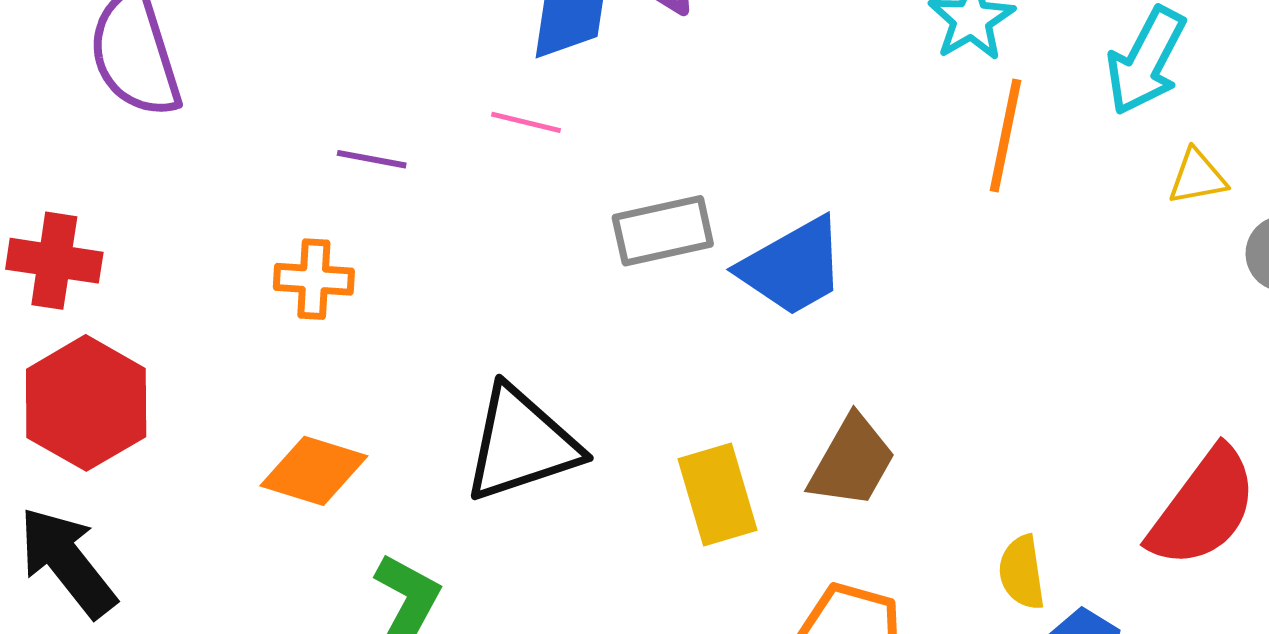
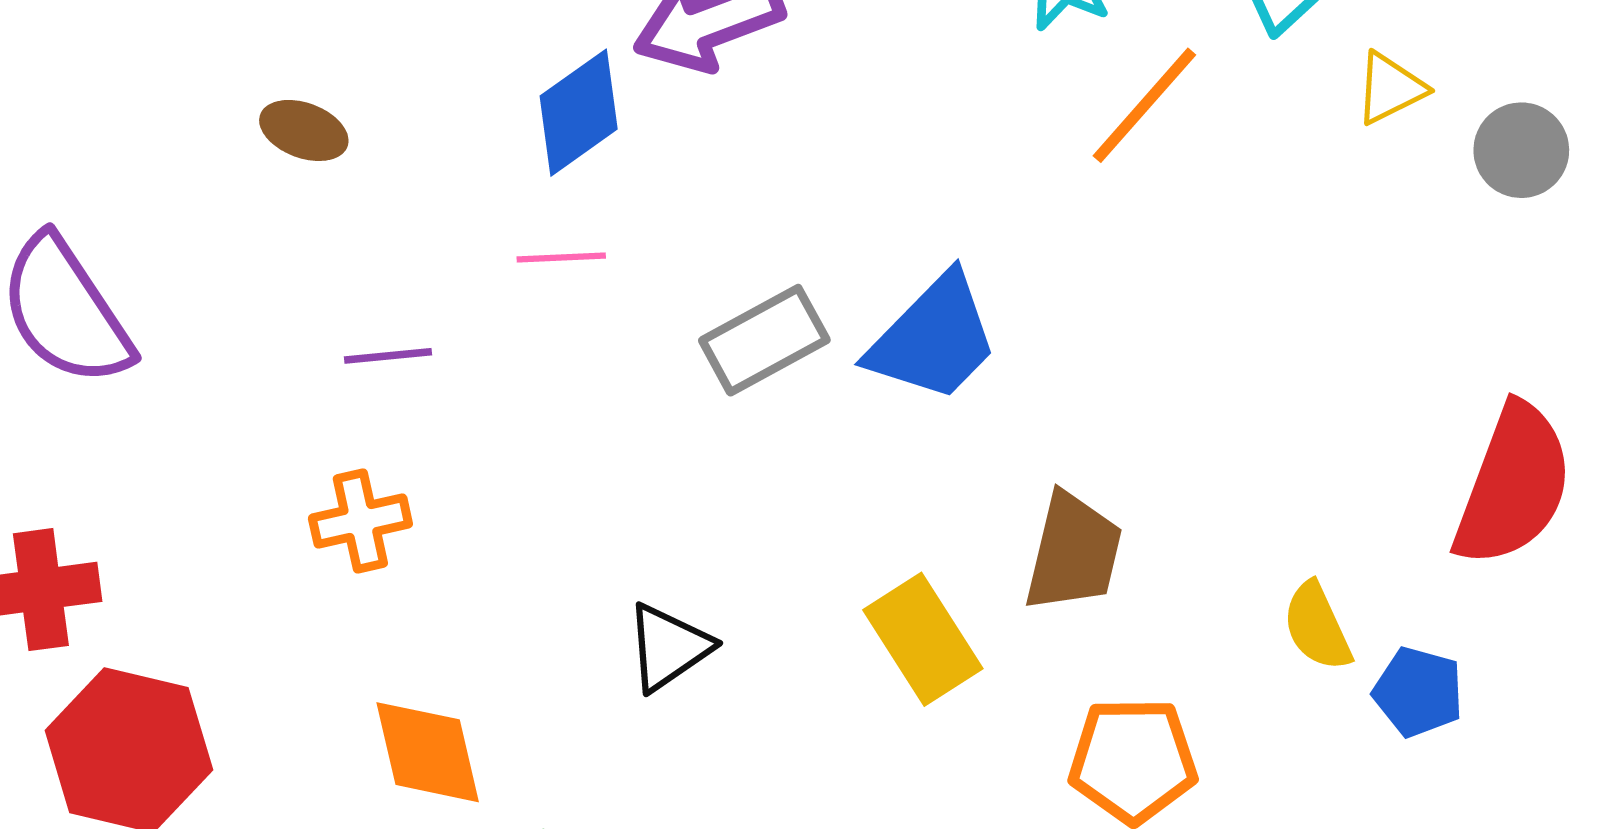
orange line: (1005, 136) -> (1144, 105), turned 46
black triangle: (521, 444) -> (668, 647), size x0.6
orange diamond: (314, 471) -> (428, 752), turned 76

